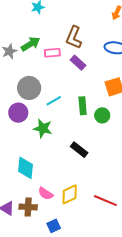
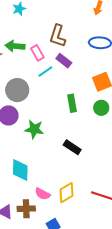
green arrow: (31, 44) -> (15, 46), turned -138
pink rectangle: (52, 53) -> (37, 53), turned 70
cyan line: (54, 101) -> (45, 72), moved
green circle: (102, 115) -> (101, 108), moved

